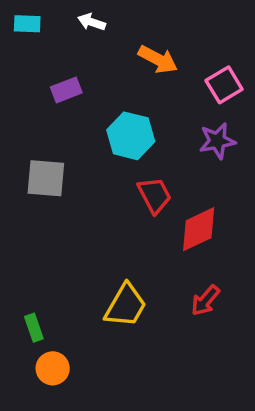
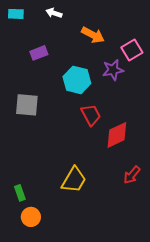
purple star: (217, 141) -> (113, 70), moved
red arrow: (205, 300) -> (132, 175), moved

